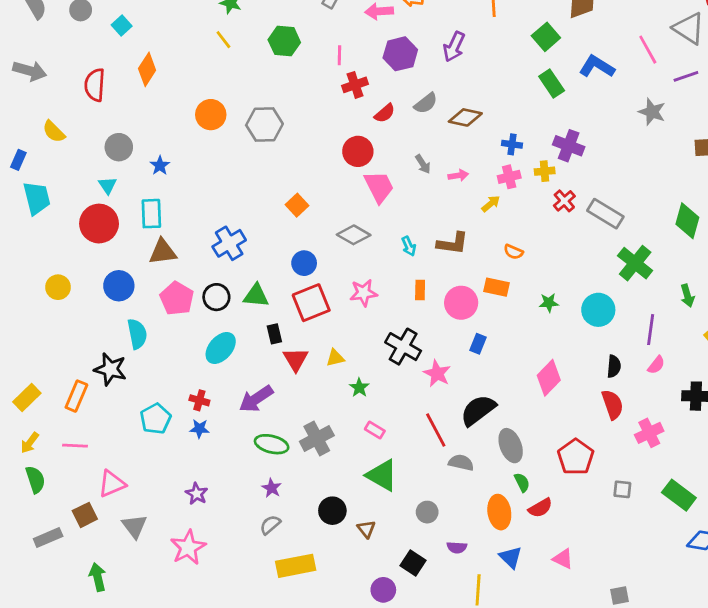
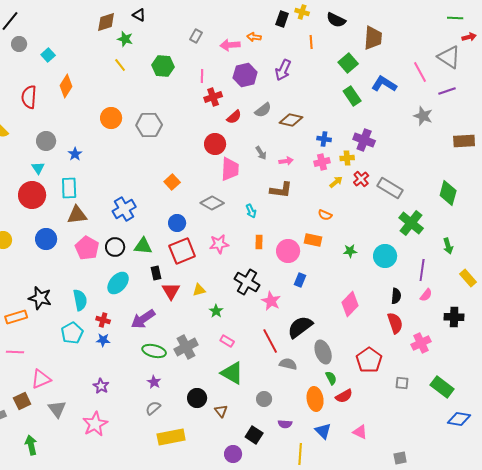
pink trapezoid: (379, 187) -> (230, 169), turned 30
yellow arrow: (491, 204) -> (336, 182), moved
brown L-shape: (453, 243) -> (281, 190), moved
cyan semicircle: (137, 334) -> (80, 300), moved
orange rectangle: (76, 396) -> (16, 317), turned 50

